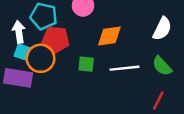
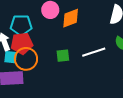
orange diamond: (109, 36) -> (71, 18), moved
red pentagon: (56, 40) -> (22, 43), moved

